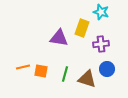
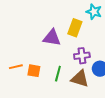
purple cross: (101, 44) -> (82, 56), moved

